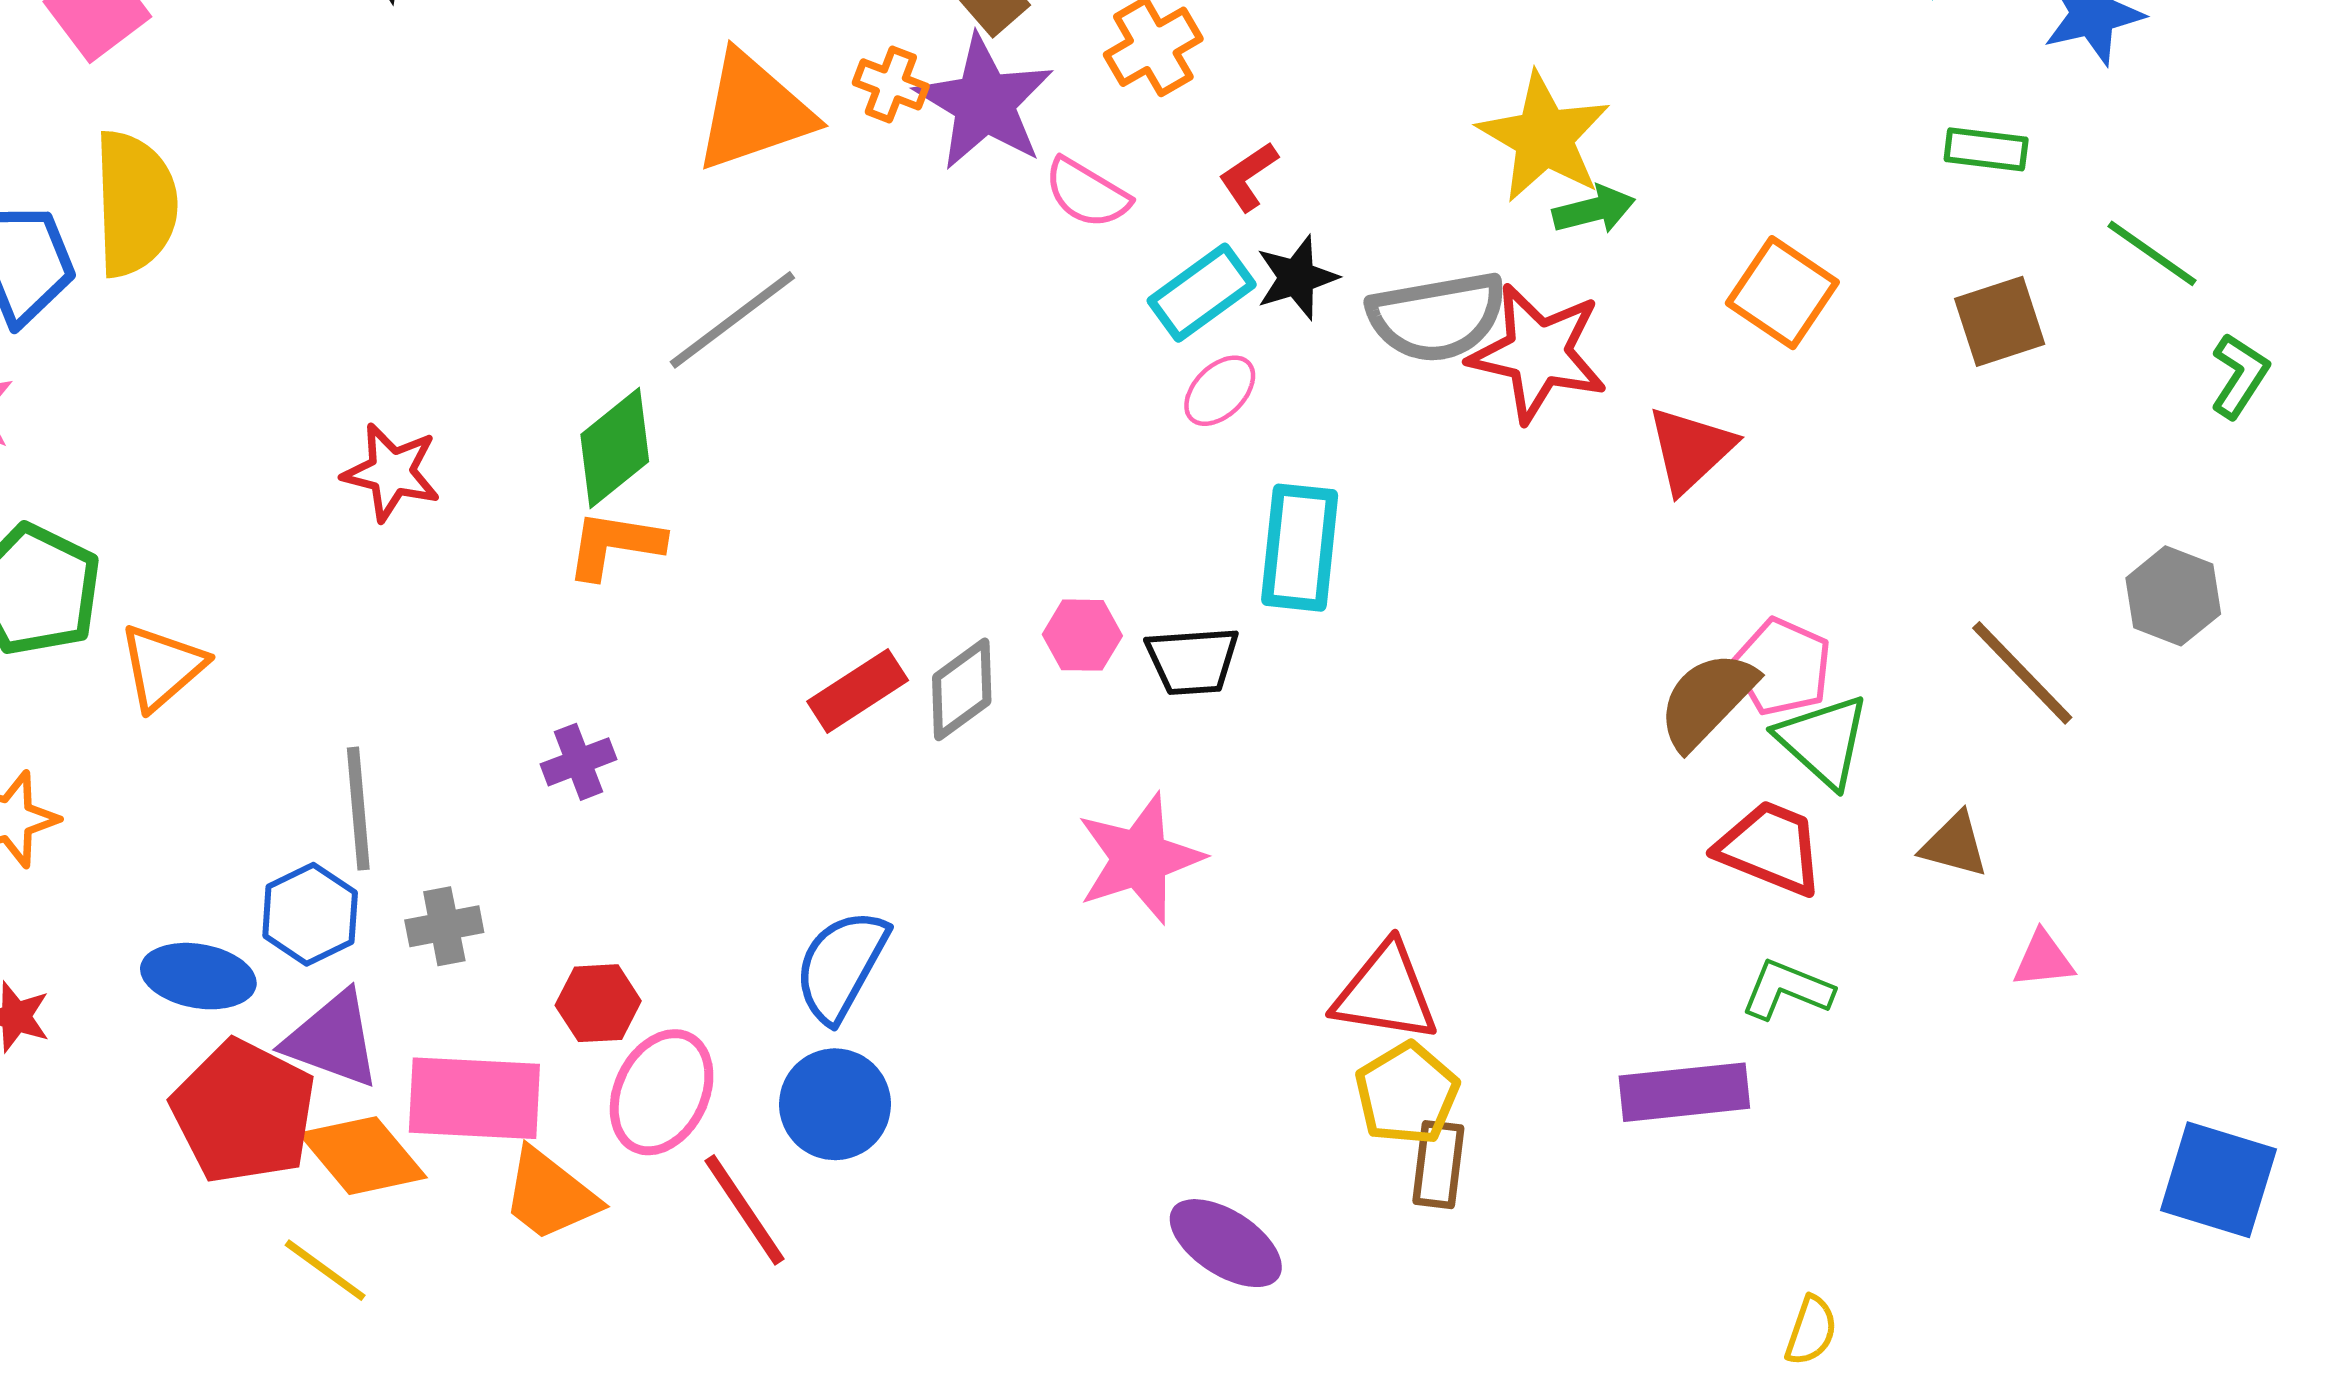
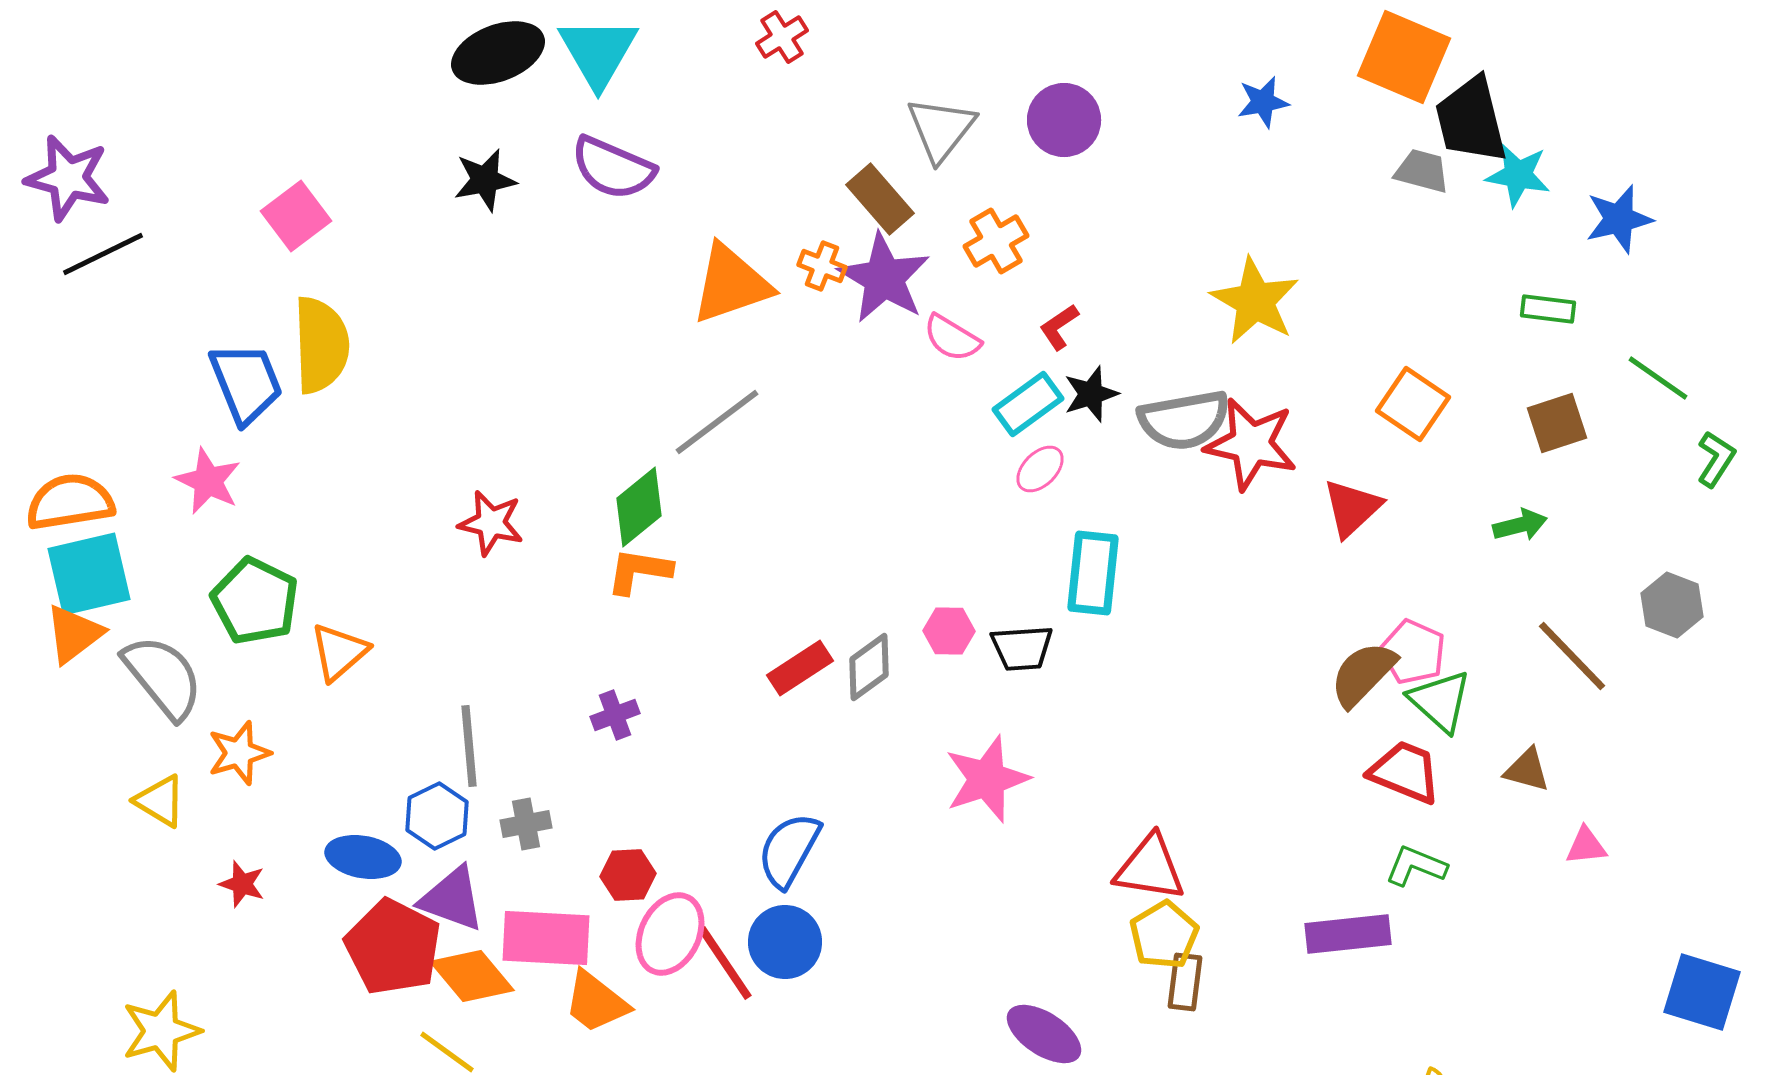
green arrow: (1594, 210) -> (1520, 525), moved
red line: (744, 1210) -> (725, 963), moved

